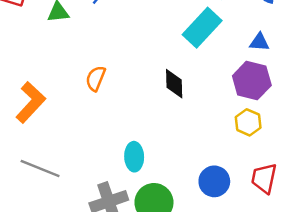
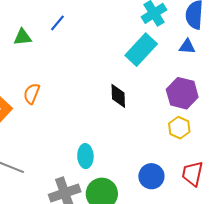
blue triangle: (259, 42) -> (187, 47), moved
orange semicircle: (96, 78) -> (32, 94), moved

